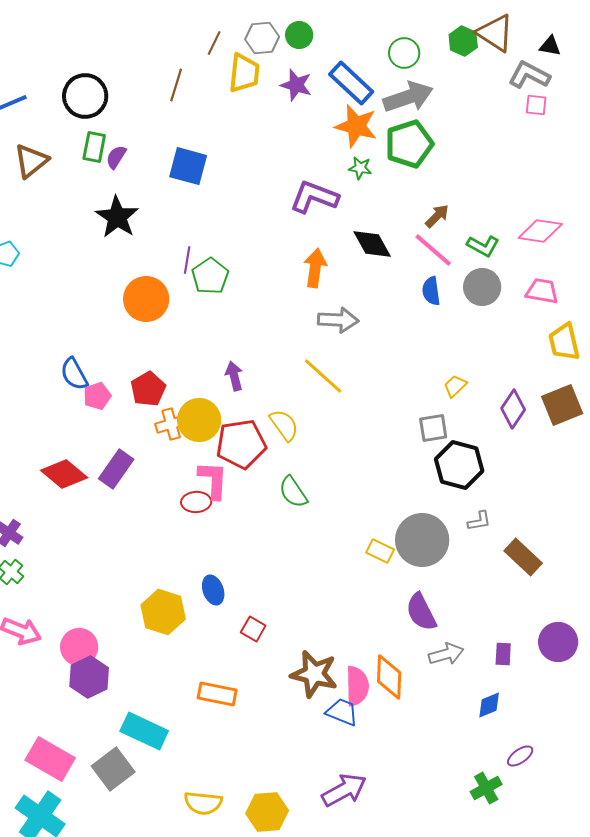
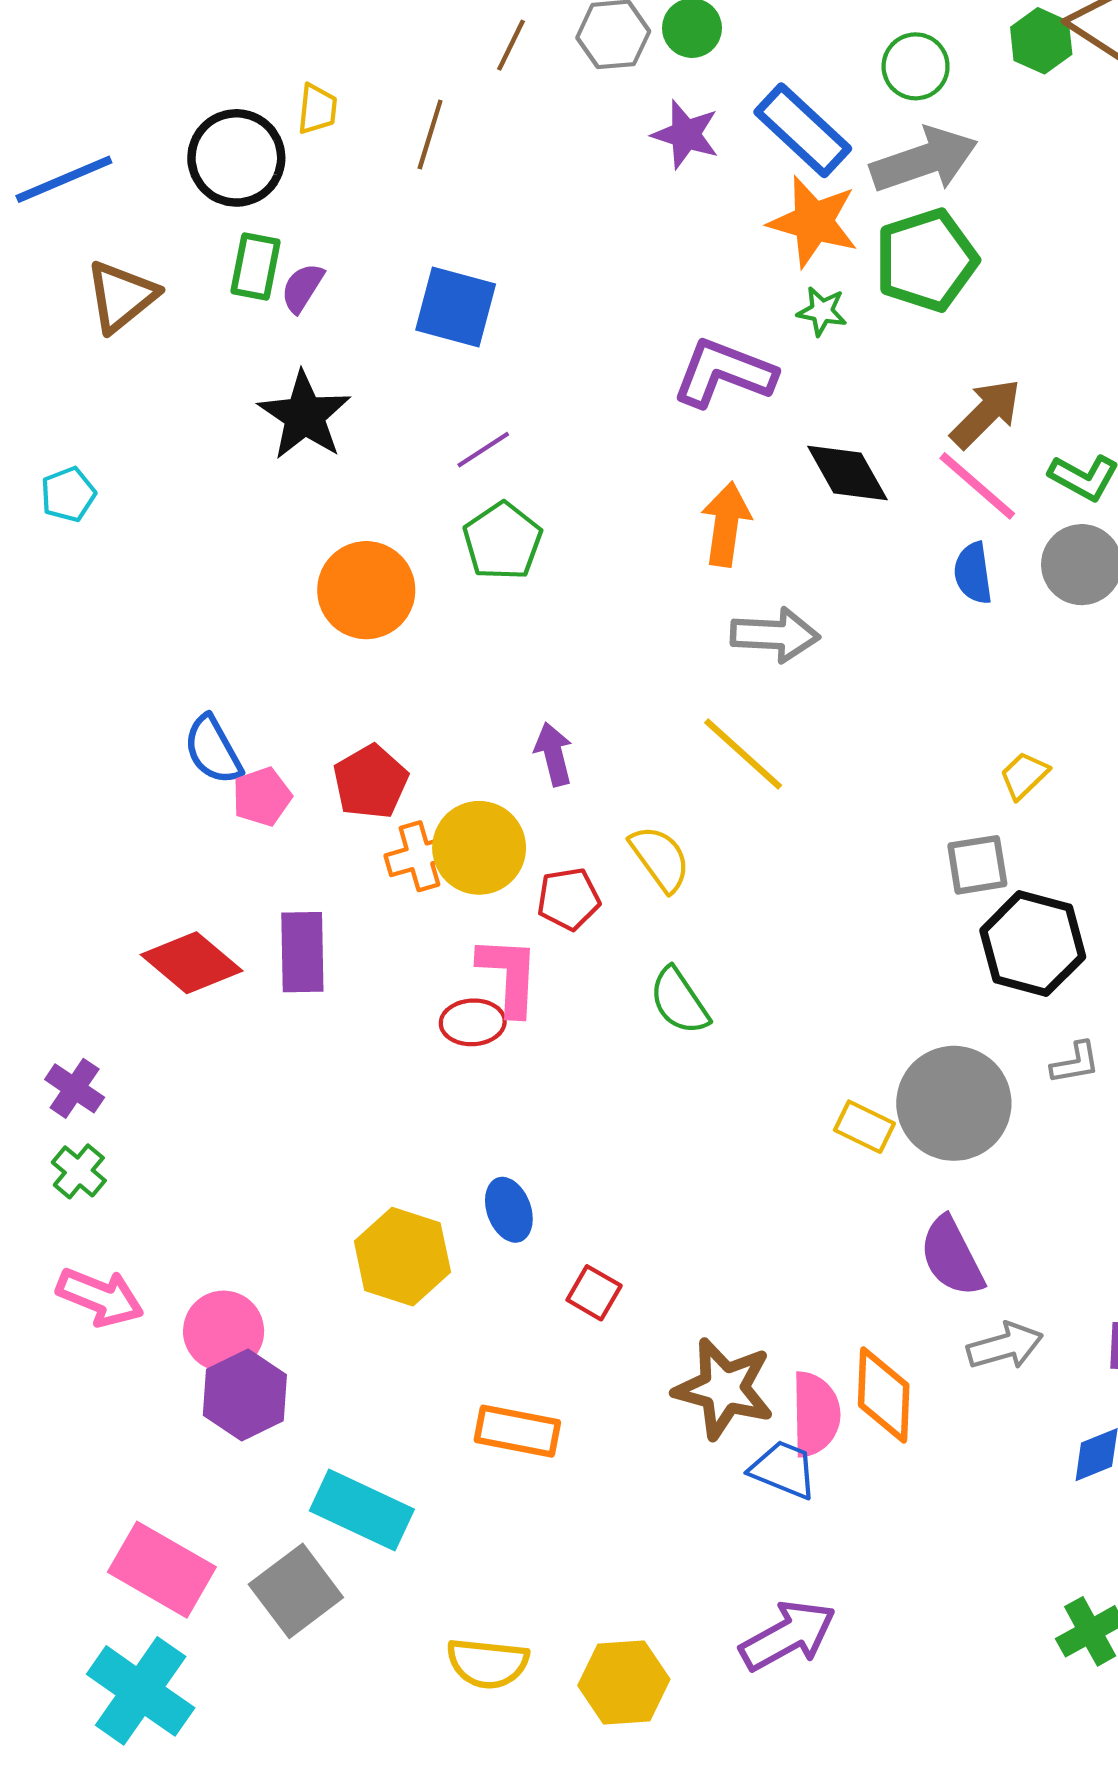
yellow trapezoid: (244, 73) -> (317, 109), moved, size x0.6
brown arrow: (437, 216) -> (986, 413), size x1.4
purple line: (187, 260) -> (483, 450), moved, turned 48
red pentagon: (241, 444) -> (568, 899), size x0.6
purple rectangle: (116, 469) -> (302, 952), turned -36

